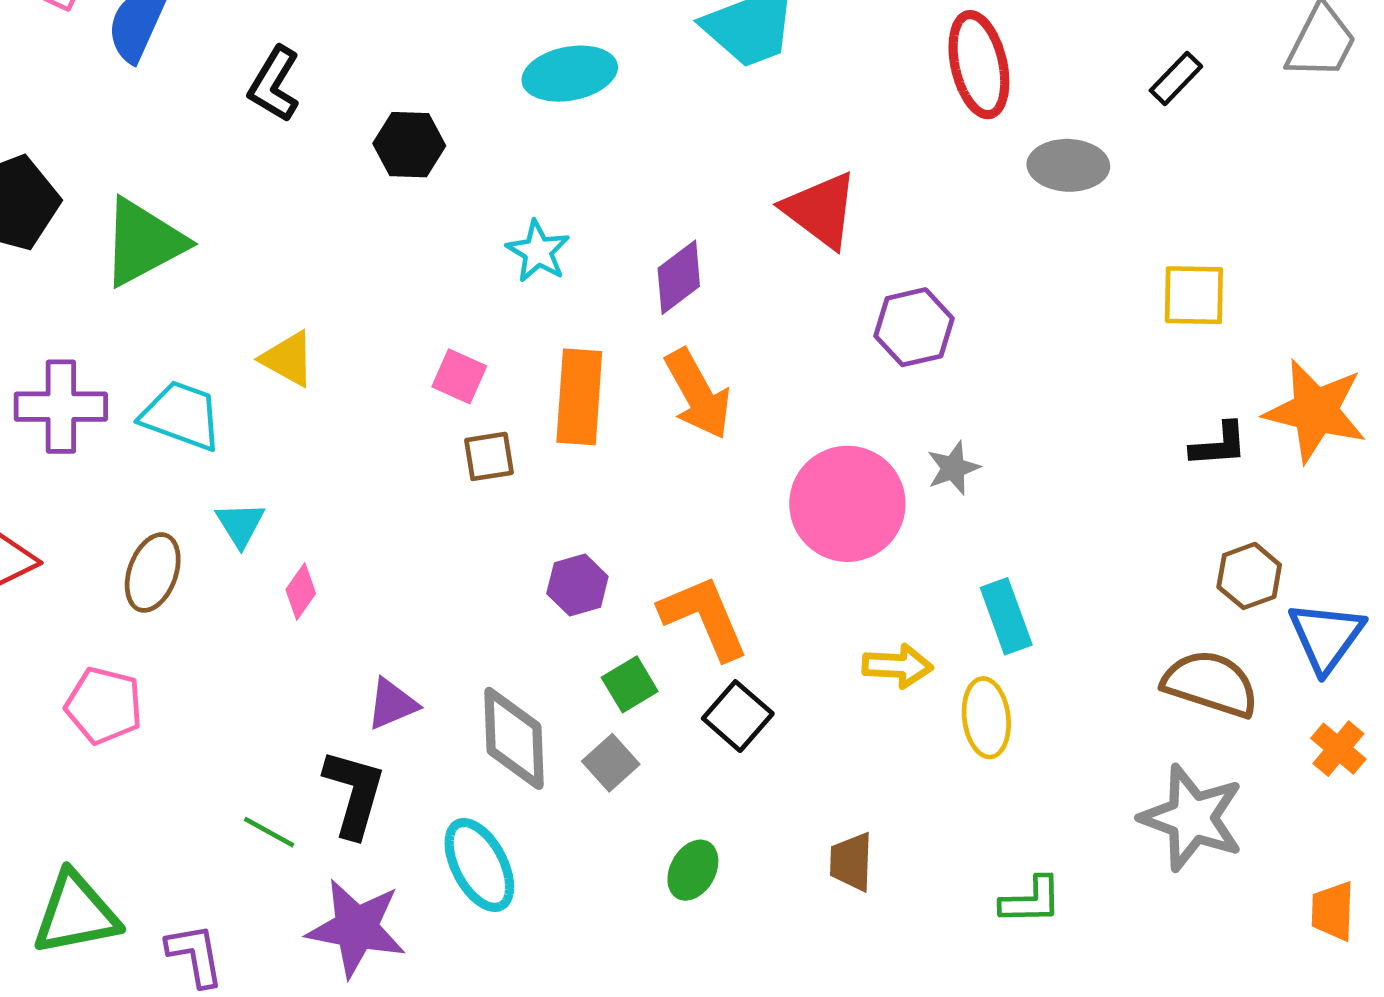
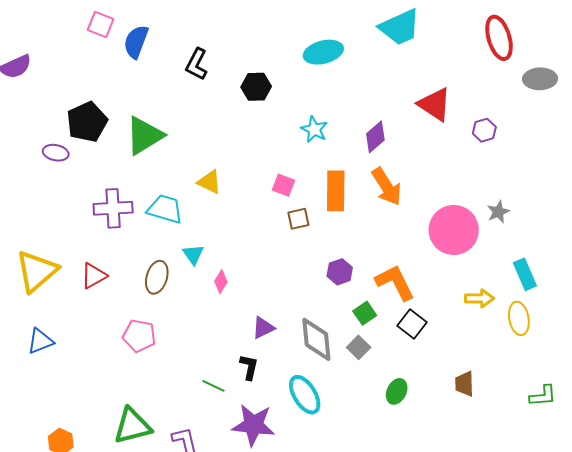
purple hexagon: (914, 327) -> (484, 130), moved, size x0.7
black L-shape: (354, 793) -> (249, 367), size x0.7

